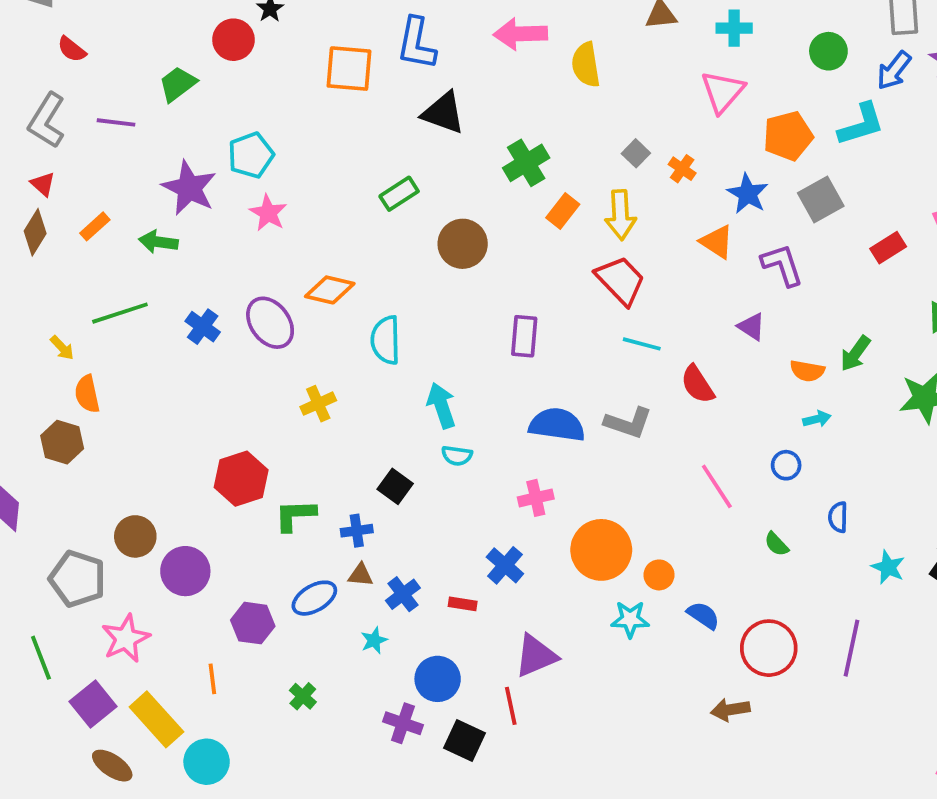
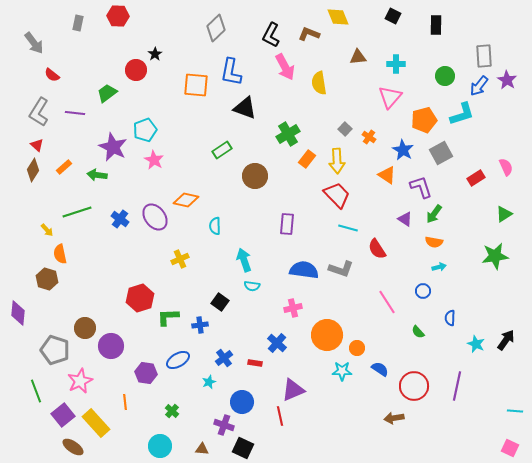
pink arrow: (520, 34) -> (285, 67), turned -116
cyan semicircle: (386, 340) -> (215, 226), size x0.7
green arrow: (855, 354) -> (434, 214), moved
brown triangle: (361, 575) -> (202, 449), moved
black square: (465, 741) -> (243, 448), moved
cyan circle: (207, 762) -> (160, 446), moved

